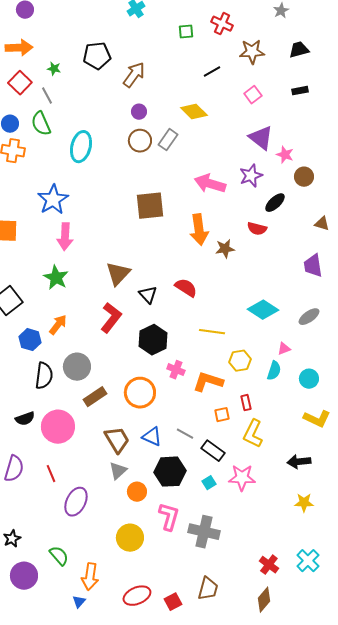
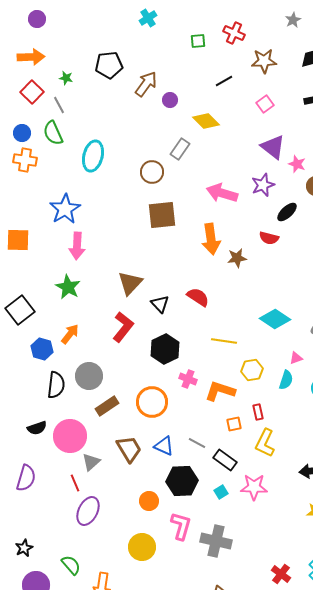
purple circle: (139, 112) -> (170, 100), moved
brown circle: (140, 141) -> (152, 172), moved
gray triangle: (118, 471) -> (91, 462), moved
red line: (51, 474) -> (75, 483), moved

